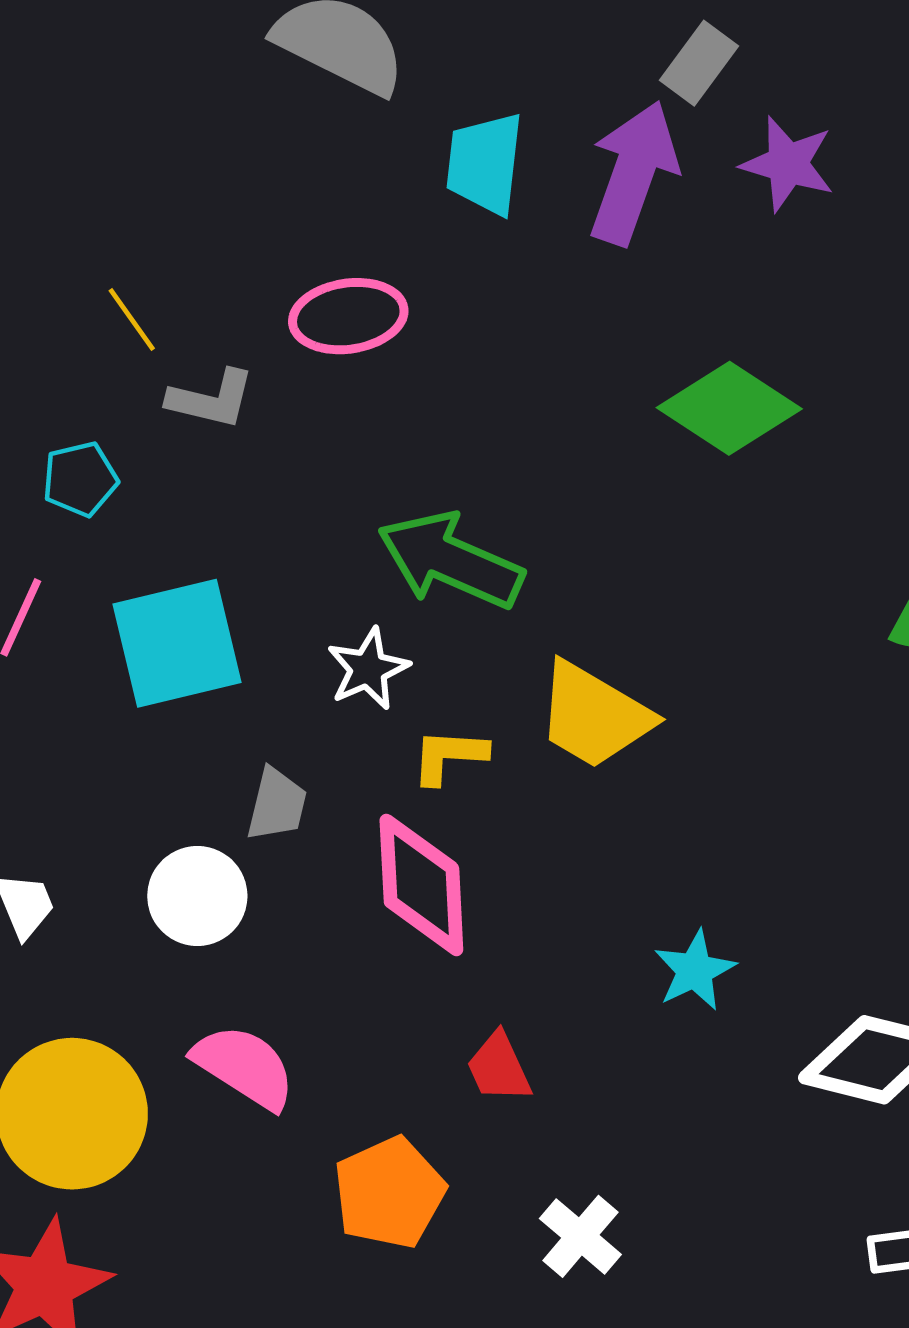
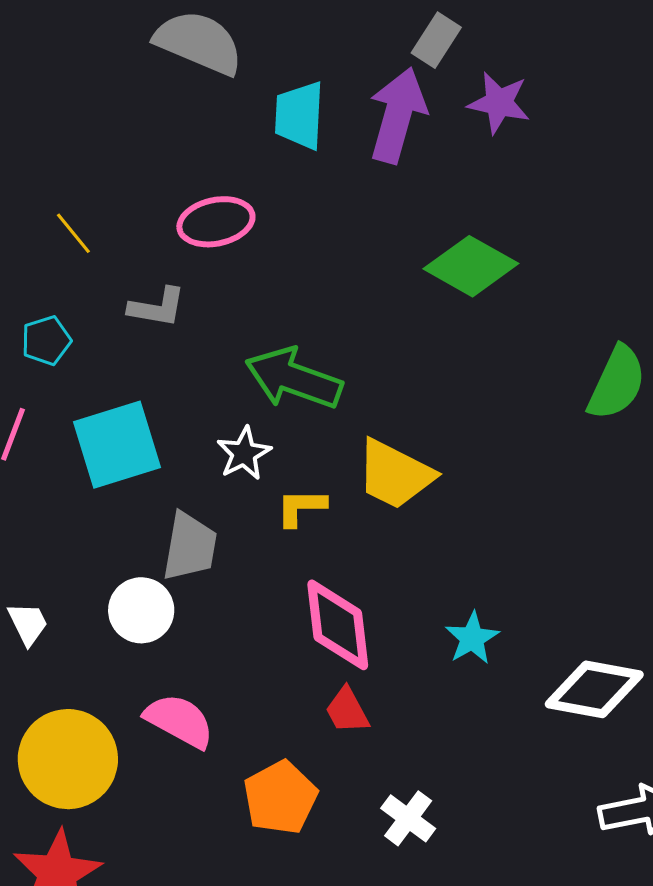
gray L-shape: (211, 399) -> (157, 307), moved
gray trapezoid: (277, 804) -> (190, 547), size x1.4
pink diamond: (421, 885) -> (338, 625), moved

